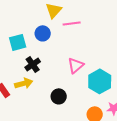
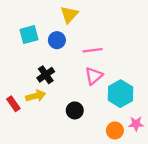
pink line: (72, 23) -> (93, 50), moved
cyan square: (18, 42) -> (29, 35), moved

